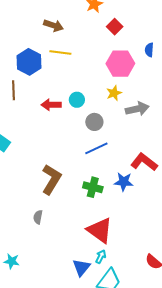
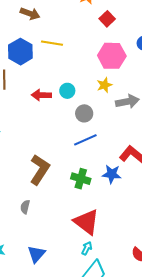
brown arrow: (53, 25) -> (30, 14), moved
blue triangle: (81, 267) -> (36, 254), moved

